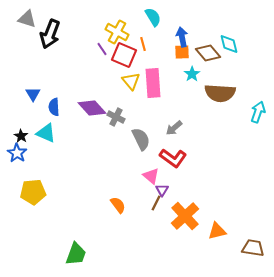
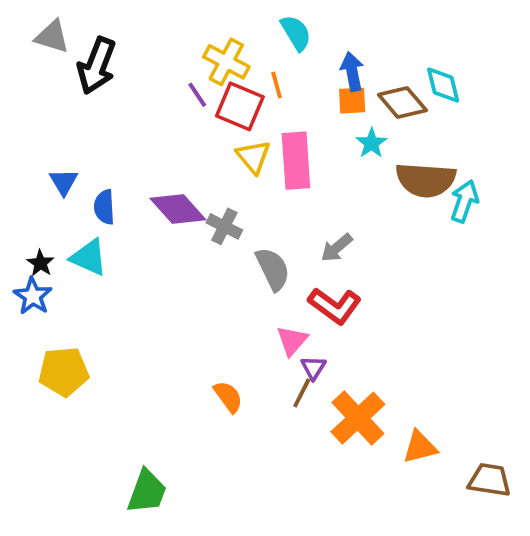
cyan arrow: (258, 112) -> (464, 201), moved
pink triangle: (151, 176) -> (292, 341), turned 30

